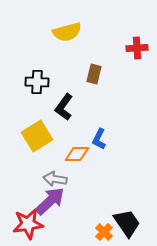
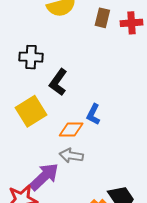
brown rectangle: (94, 74) -> (102, 18), moved
gray arrow: (55, 179) -> (71, 156), moved

